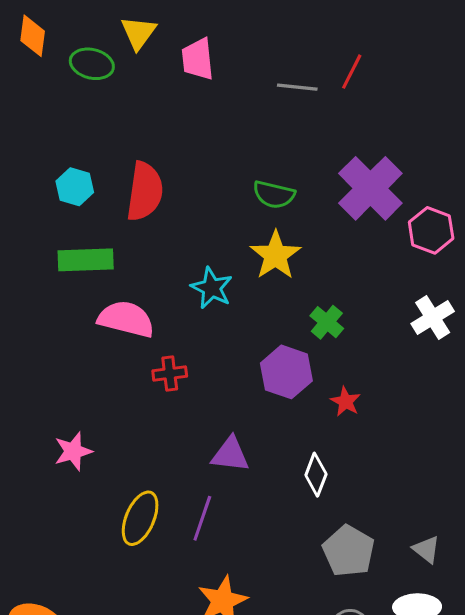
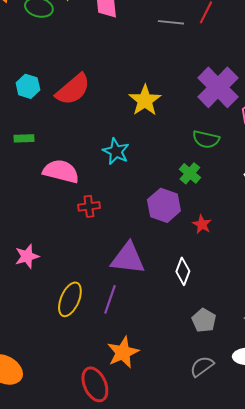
red semicircle: (145, 191) -> (73, 89), turned 42
green semicircle: (274, 195) -> (206, 139), moved
yellow star: (275, 255) -> (145, 100), moved
green rectangle: (86, 260) -> (24, 138), moved, size x0.6
purple triangle: (230, 454) -> (128, 258), size x1.4
gray pentagon: (349, 551) -> (204, 320), size x0.7

